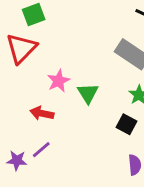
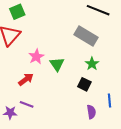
red arrow: (42, 113) -> (26, 79), turned 133
purple line: (41, 150) -> (27, 104), turned 64

